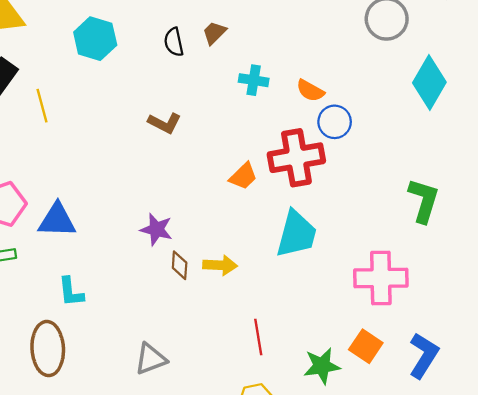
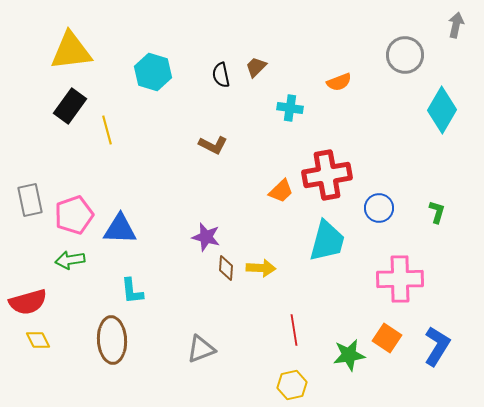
orange semicircle: (310, 91) -> (339, 82), moved, turned -50
blue circle: (335, 122) -> (379, 208), moved
green L-shape: (424, 200) -> (437, 212), size x0.6

